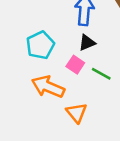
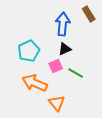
pink square: (75, 65) -> (56, 66), turned 32

